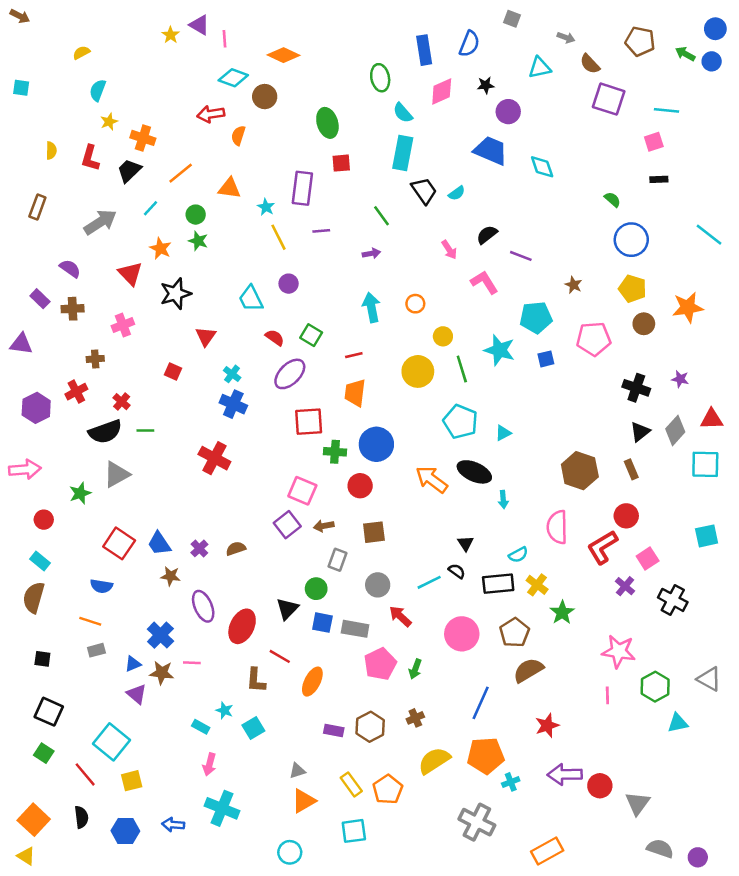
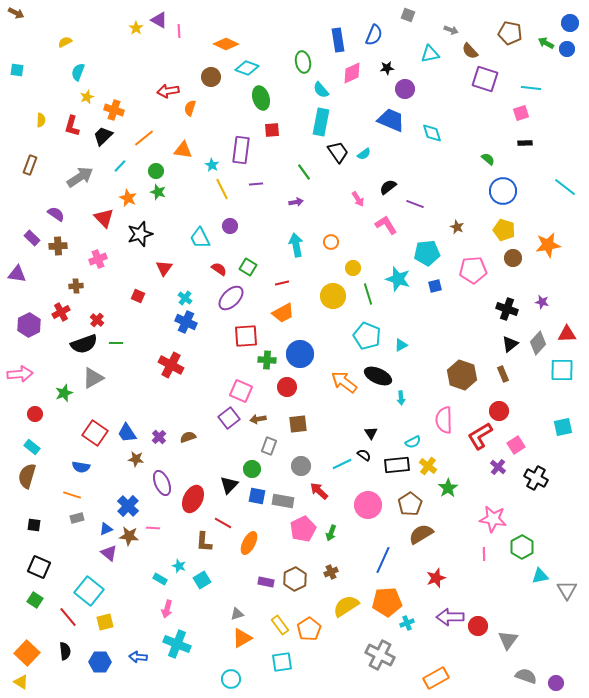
cyan diamond: (233, 78) -> (247, 68), moved
orange trapezoid: (355, 393) -> (283, 313), turned -125
gray triangle: (709, 679) -> (567, 590), moved, turned 30

